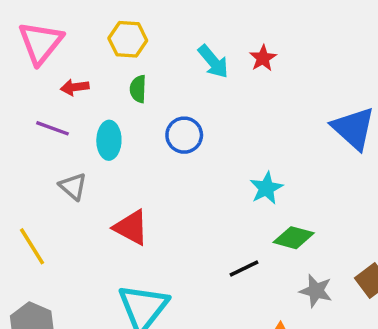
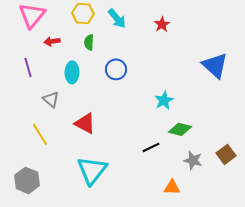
cyan arrow: (213, 62) -> (117, 18), moved
purple line: (53, 128) -> (28, 67), moved, turned 54
yellow line: (32, 246) -> (40, 134), moved

